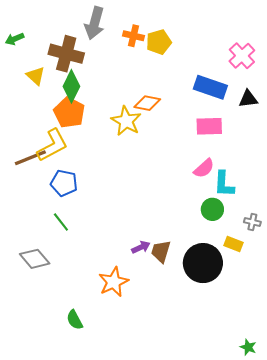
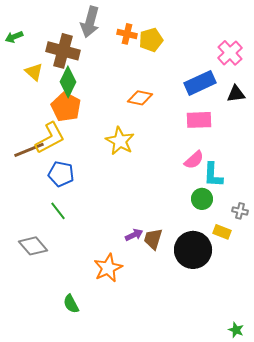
blue rectangle: (210, 87) -> (200, 83), turned -44
yellow star: (126, 121) -> (120, 141), moved

